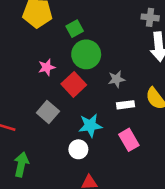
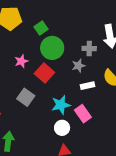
gray cross: (150, 17) -> (89, 49), moved
pink rectangle: (129, 140) -> (83, 114), moved
white circle: (78, 149) -> (62, 128), moved

